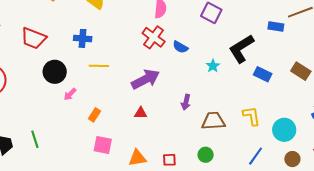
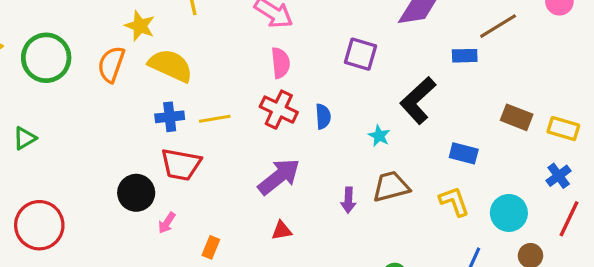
red trapezoid: (34, 38) -> (181, 164), moved
blue cross: (83, 38) -> (170, 117), moved
blue semicircle: (180, 47) -> (323, 116), turned -112
yellow line: (99, 66) -> (215, 119), moved
blue rectangle: (263, 74) -> (464, 153), moved
brown trapezoid: (213, 121) -> (391, 187), moved

